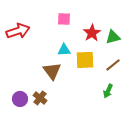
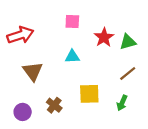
yellow square: (85, 60) -> (89, 94), moved
brown triangle: (52, 71) -> (33, 71), moved
brown cross: (40, 98) -> (54, 105), moved

